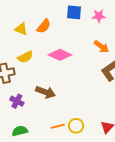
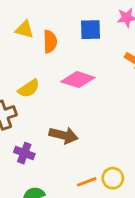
blue square: (74, 12) -> (91, 30), moved
orange semicircle: (44, 26) -> (50, 42), turned -35
yellow triangle: (21, 29) -> (24, 29), moved

